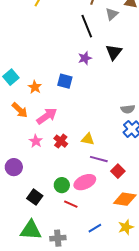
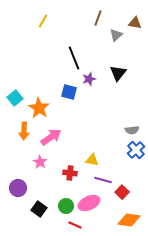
black line: (87, 26) -> (74, 58), moved
blue square: (65, 81) -> (69, 92), moved
orange star: (35, 87) -> (39, 108), size x1.5
orange arrow: (20, 110) -> (24, 131), turned 48
red cross: (61, 141) -> (70, 173), moved, turned -32
black square: (35, 197) -> (39, 209), moved

